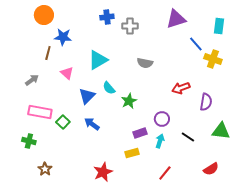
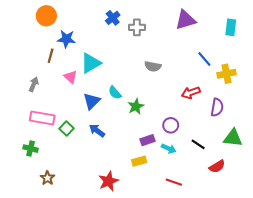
blue cross: (107, 17) -> (113, 18), turned -32
blue line: (196, 44) -> (204, 59), moved
yellow cross: (213, 59) -> (227, 74), moved, turned -30
cyan triangle: (98, 60) -> (91, 63), moved
gray arrow: (32, 80) -> (34, 84), turned -32
cyan arrow: (160, 141) -> (169, 149), turned 96
red semicircle: (211, 169) -> (217, 166), moved
red line: (165, 173) -> (174, 182), turned 70

